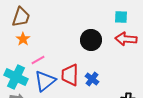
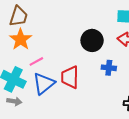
orange star: (23, 39) -> (21, 39), size x1.5
blue cross: (92, 79) -> (109, 68), moved, turned -32

